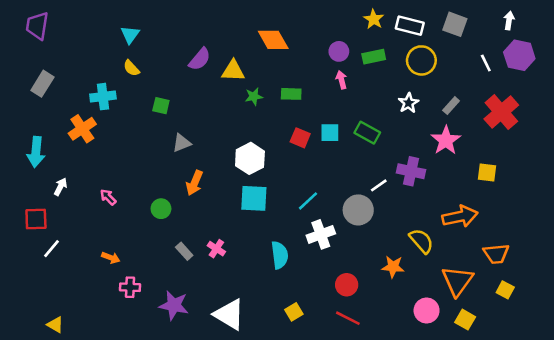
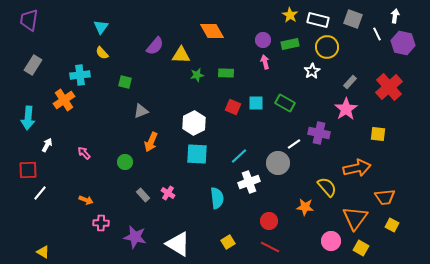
white line: (486, 63) -> (377, 34), moved
white star: (408, 103) -> (312, 71), moved

